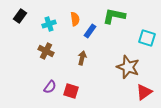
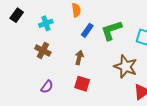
green L-shape: (114, 16) -> (111, 30), moved, turned -30
orange semicircle: (75, 19) -> (76, 10), moved
red square: (71, 91) -> (82, 84), moved

